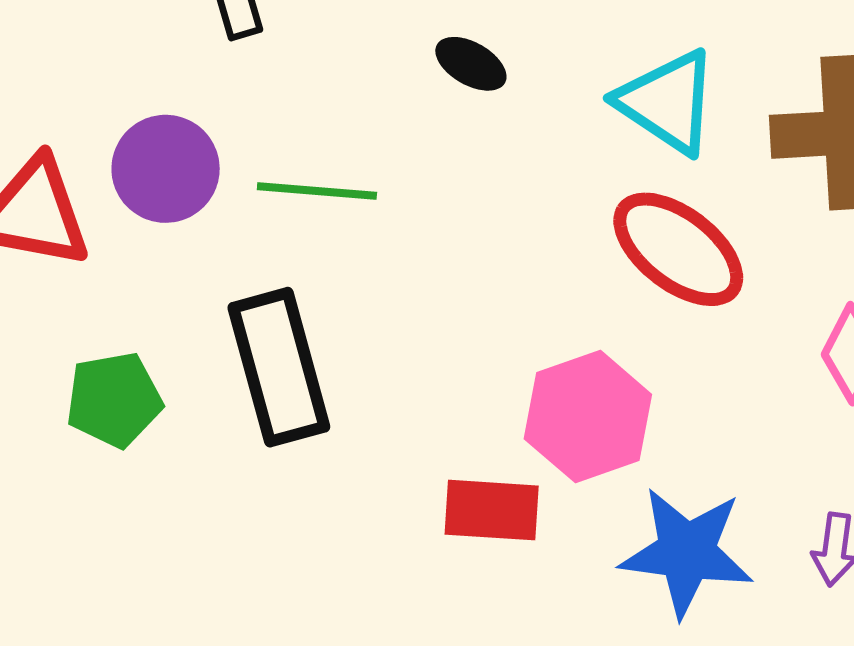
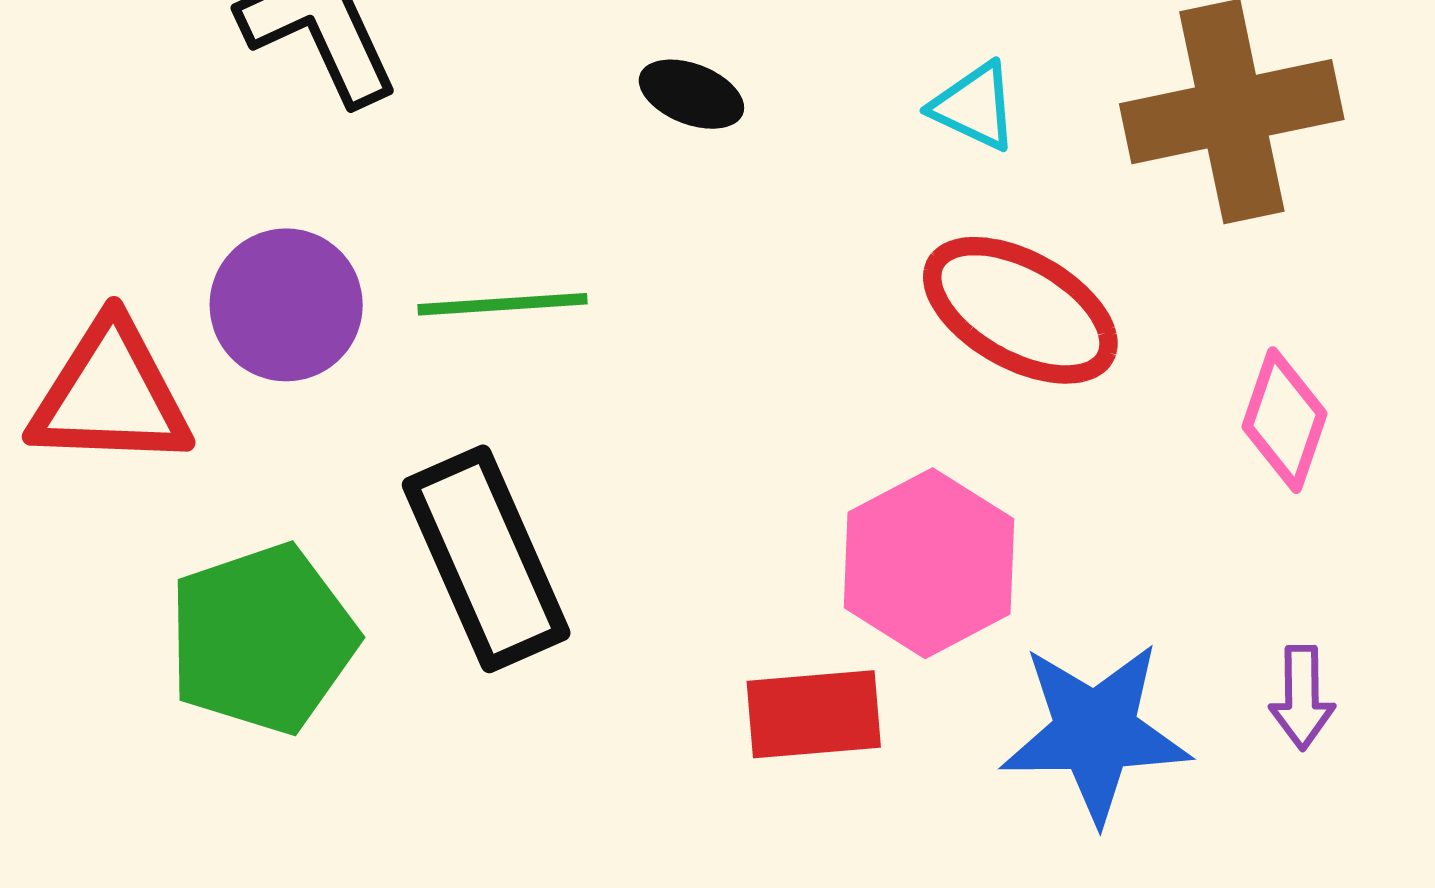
cyan triangle: (667, 102) -> (974, 106), size x0.6
green pentagon: (114, 400) -> (262, 639), size x1.4

